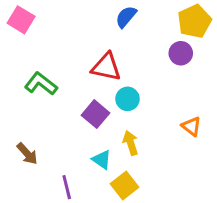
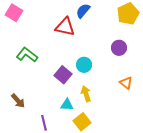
purple circle: (181, 53) -> (119, 48), moved
red triangle: (106, 67) -> (65, 27), moved
cyan triangle: (102, 160) -> (67, 105), turned -32

